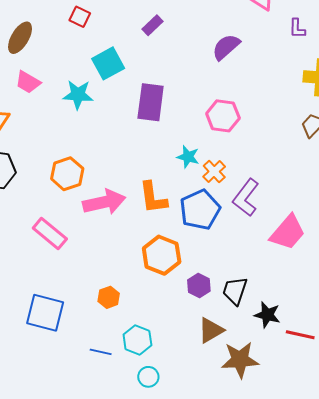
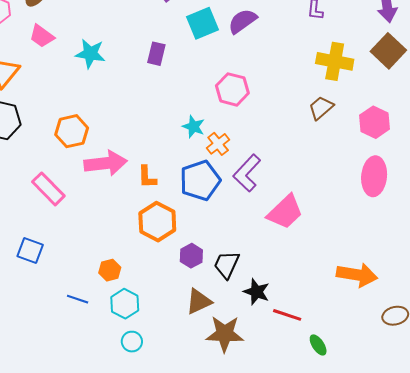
cyan square: (108, 63) -> (202, 23), moved
purple rectangle: (151, 102) -> (156, 54), moved, size x0.6
orange L-shape: (153, 198) -> (147, 177), moved, size x0.7
orange hexagon: (109, 297) -> (110, 270), moved
blue square: (45, 313) -> (30, 250), moved, size x0.7
blue line: (101, 352) -> (78, 299), moved

